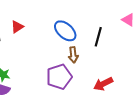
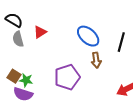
purple pentagon: (59, 77) -> (67, 77), moved

